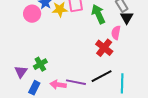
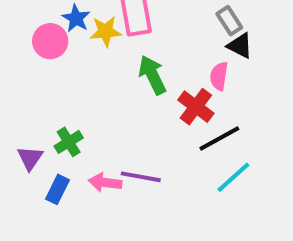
green arrow: (98, 14) -> (152, 75), moved
black triangle: (127, 18) -> (240, 46), turned -32
black line: (102, 76) -> (219, 138), moved
cyan line: (122, 83) -> (233, 177), turned 48

